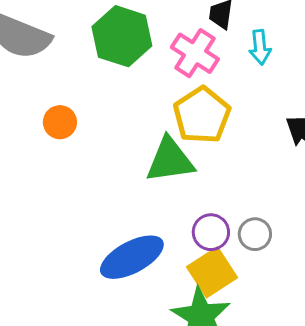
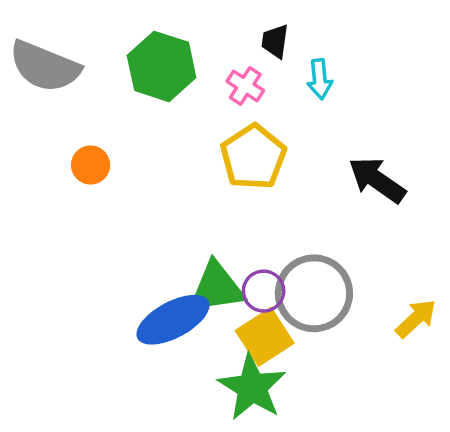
pink cross: (195, 53) -> (245, 86), size x0.7
green triangle: (170, 160) -> (217, 288), moved
gray circle: (255, 234) -> (314, 293), size x2.0

